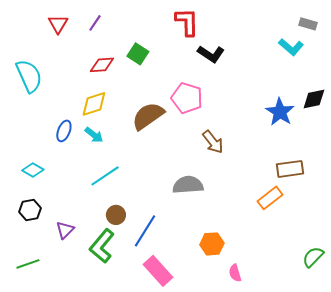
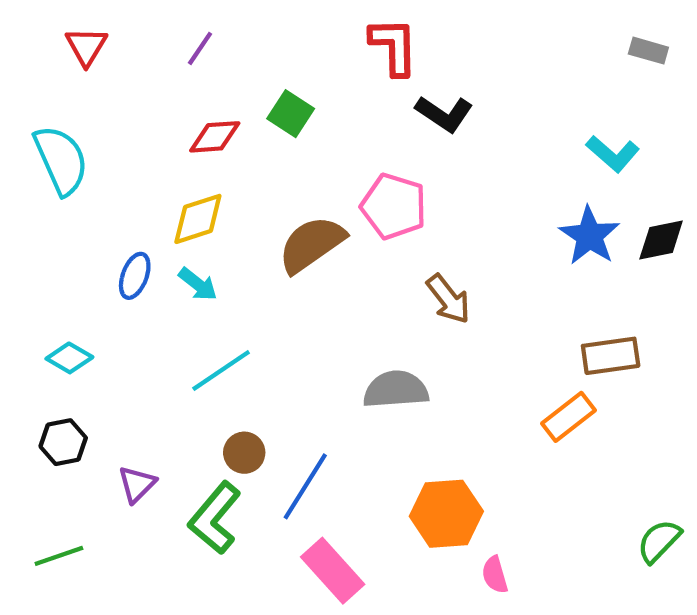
red triangle: (58, 24) -> (86, 46), moved
cyan L-shape: (291, 47) -> (613, 154), moved
black diamond: (314, 99) -> (661, 240), moved
orange hexagon: (212, 244) -> (446, 514), size x1.4

